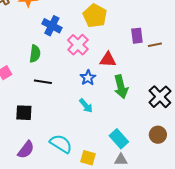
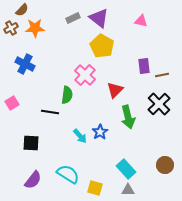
blue cross: (52, 26) -> (25, 64), moved
green semicircle: (35, 54) -> (67, 95), moved
red triangle: (108, 60) -> (115, 90), turned -48
blue star: (88, 78) -> (100, 132), moved
black cross: (160, 97) -> (159, 104), moved
cyan arrow: (86, 106) -> (80, 136), moved

